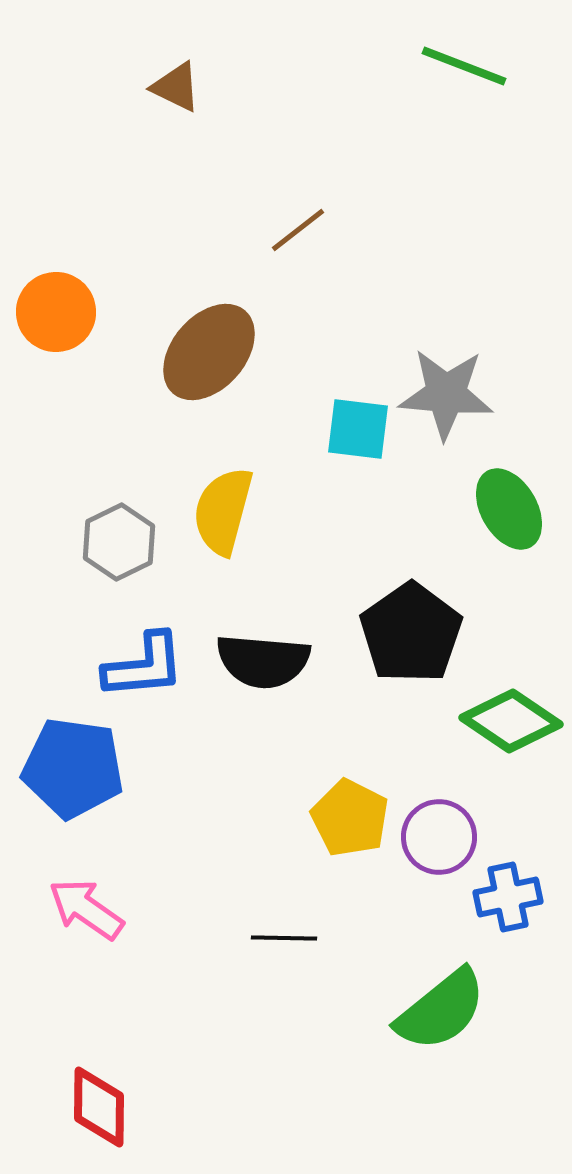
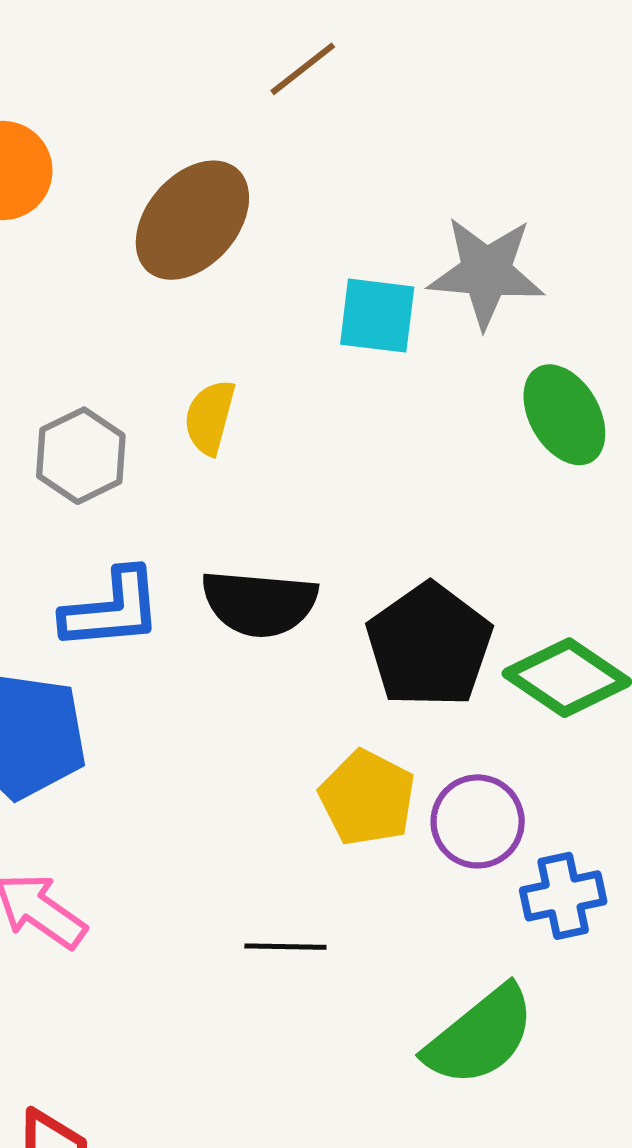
yellow semicircle: (223, 511) -> (210, 417), size x0.7
black pentagon: (411, 633) -> (429, 645), moved

